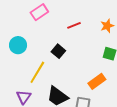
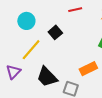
cyan circle: (18, 45) -> (26, 21), moved

